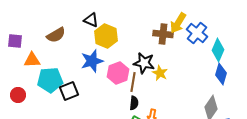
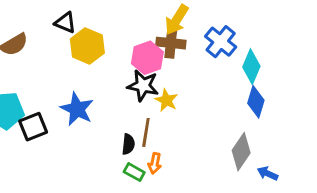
yellow arrow: (178, 23) -> (177, 20), moved
blue star: (92, 61) -> (77, 109), moved, turned -30
pink hexagon: (118, 73) -> (147, 58), moved
brown line: (133, 82) -> (146, 132), moved

